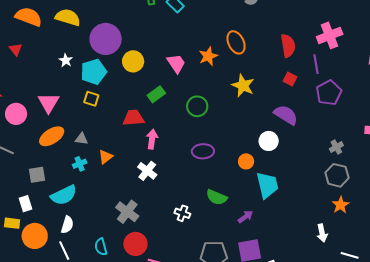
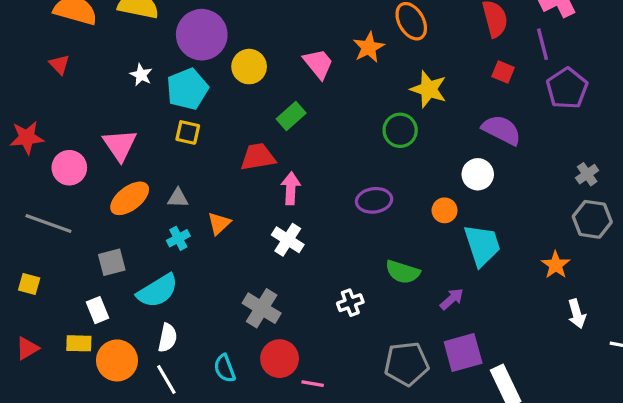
green circle: (197, 106) -> (400, 130), moved
orange star: (341, 205) -> (556, 265), moved
white cross: (182, 213) -> (350, 303), turned -35

